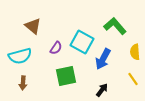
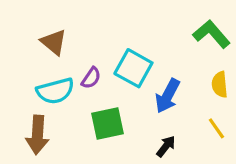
green L-shape: (115, 26) -> (212, 34), moved
cyan semicircle: (20, 56) -> (55, 91), moved
brown arrow: (23, 83) -> (37, 135), size x1.6

